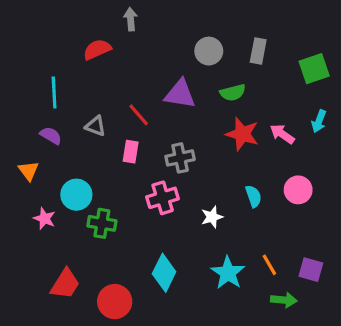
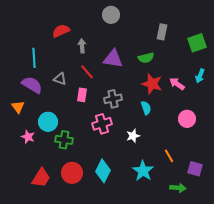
gray arrow: (131, 19) -> (82, 46), moved
gray circle: (209, 51) -> (111, 15), moved
purple semicircle: (51, 136) -> (32, 85), size x1.5
cyan semicircle: (253, 196) -> (146, 108), moved
orange line: (269, 265) -> (169, 156), moved
red circle: (115, 302) -> (72, 173), moved

